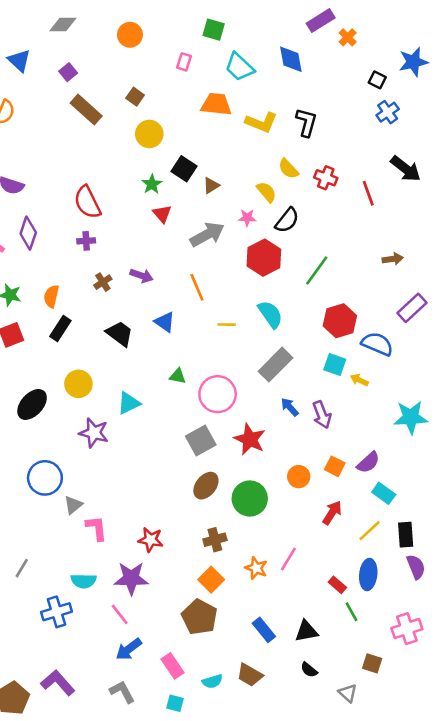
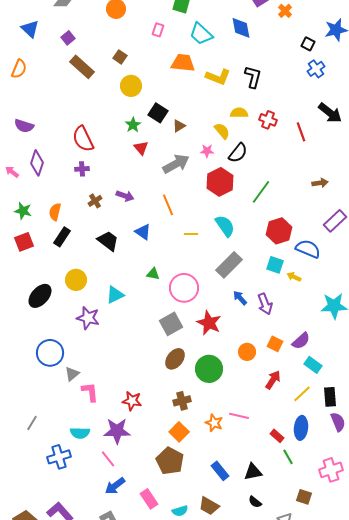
yellow semicircle: (288, 169) -> (239, 113), turned 132
pink line: (288, 559) -> (239, 416), turned 72

